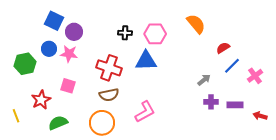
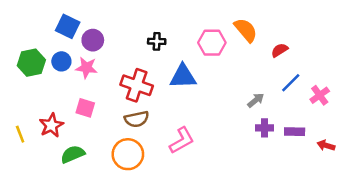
pink hexagon: (155, 34) -> (212, 43), moved
red semicircle: (223, 48) -> (280, 50), moved
green hexagon: (25, 64) -> (31, 63), moved
yellow line: (16, 116) -> (20, 134), moved

